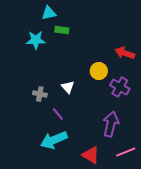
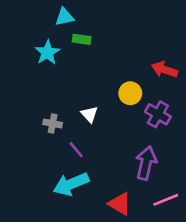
cyan star: (36, 40) -> (47, 52), turned -30

